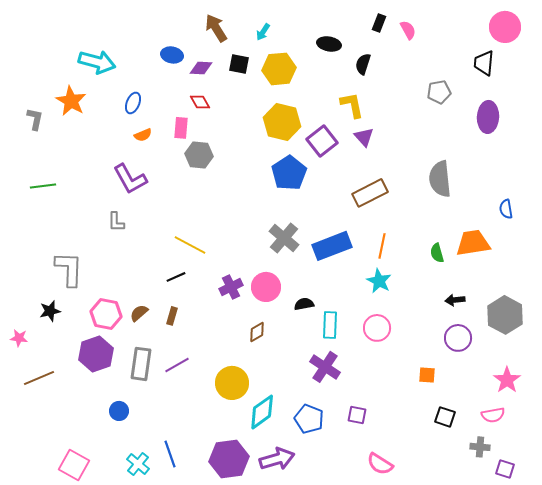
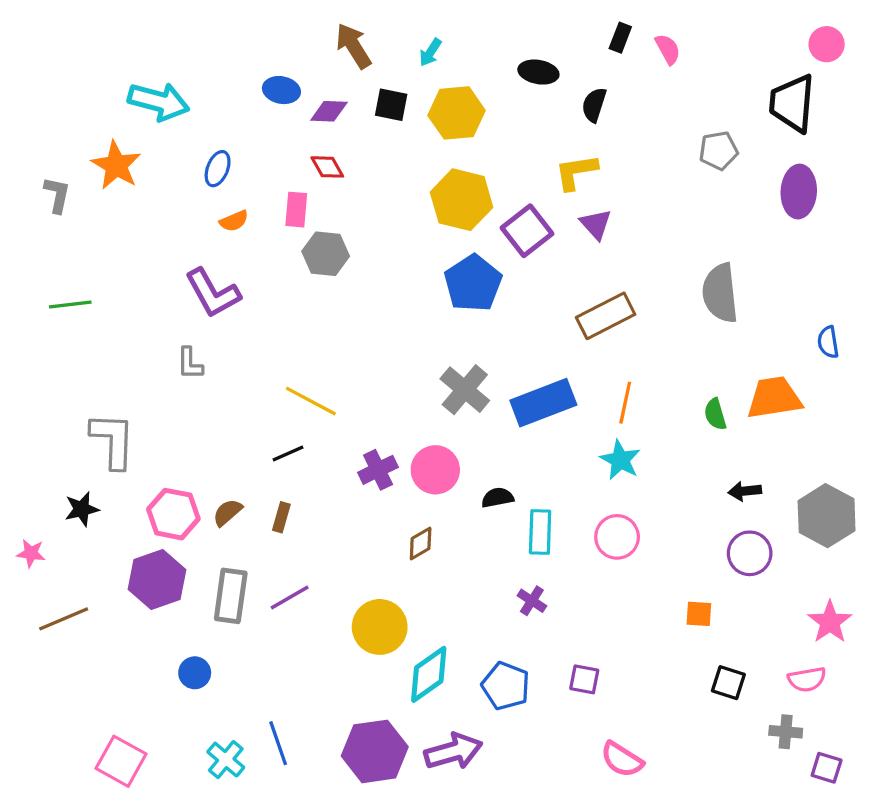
pink circle: (505, 27) -> (827, 44), size x0.7
black trapezoid: (484, 63) -> (792, 103), size x1.4
yellow L-shape: (352, 105) -> (576, 172), turned -88
purple cross: (325, 367) -> (532, 601), size x0.6

